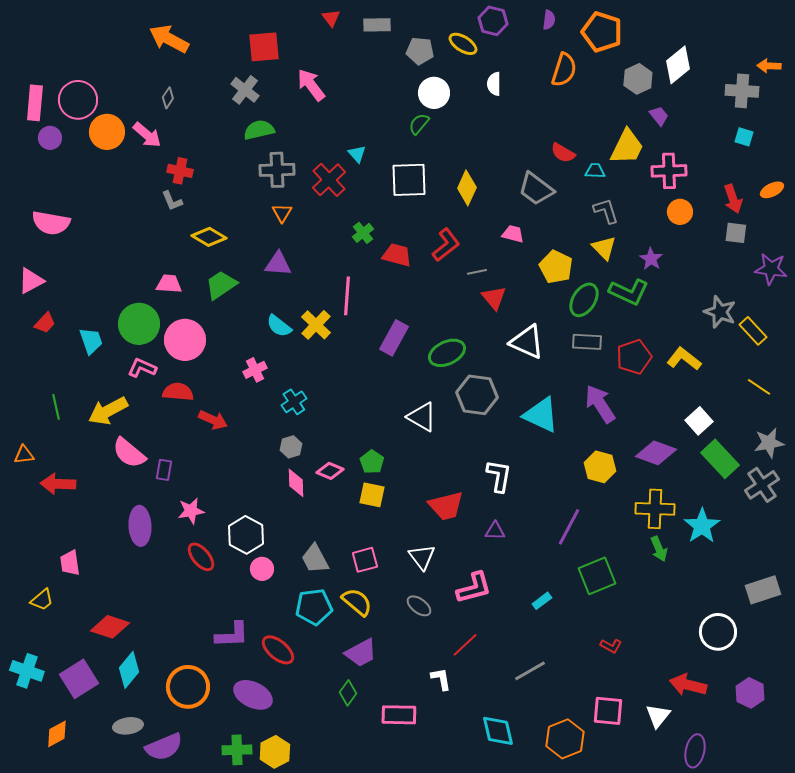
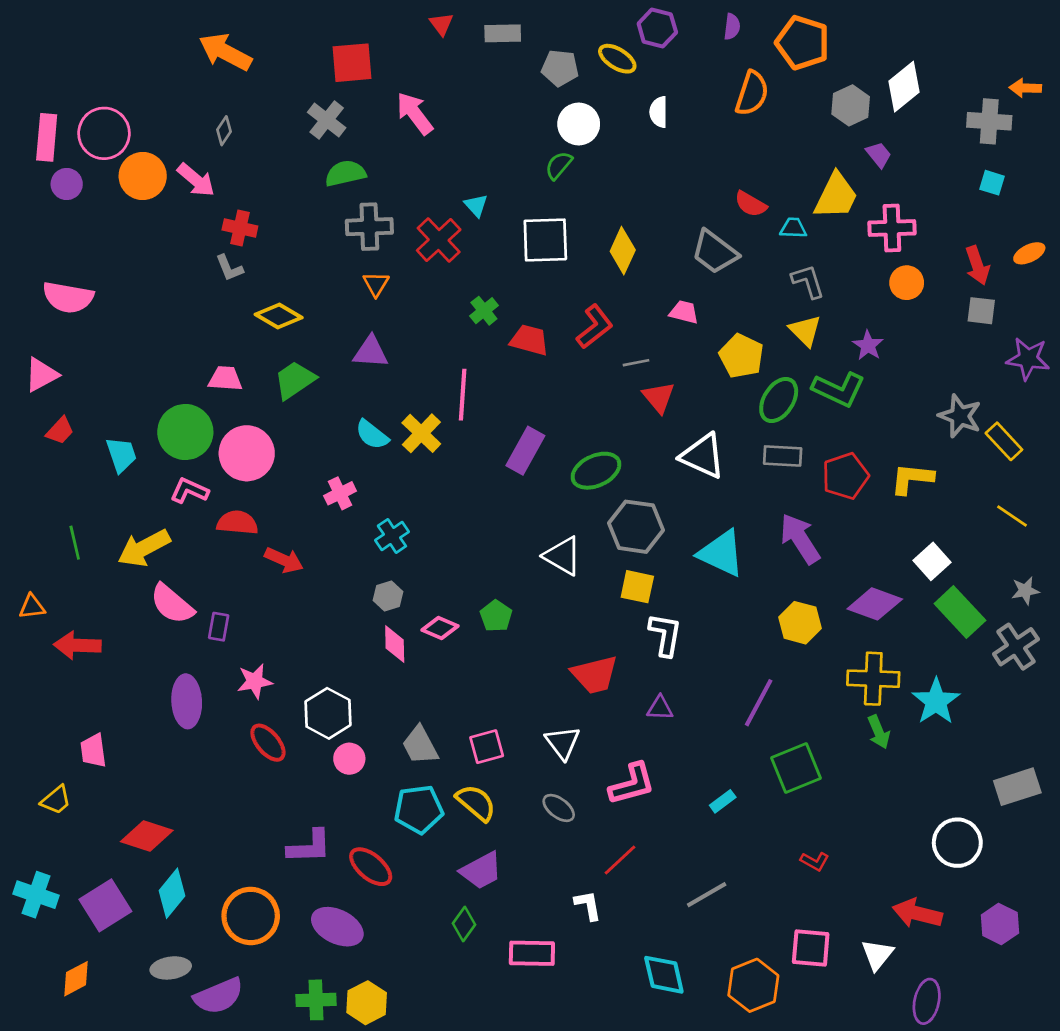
yellow L-shape: (684, 359) -> (912, 479), turned -32
gray star: (769, 443) -> (1025, 591), size x0.7
yellow square: (372, 495) -> (637, 587), moved

